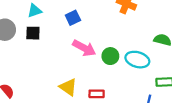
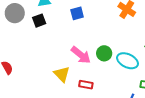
black square: (33, 33) -> (39, 21), turned -32
pink arrow: (84, 48) -> (81, 55), moved

